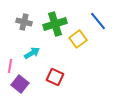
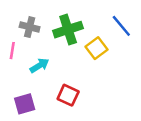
pink line: (10, 66) -> (12, 51), moved
purple square: (20, 84) -> (25, 104), turned 36

